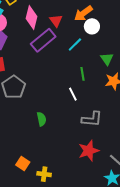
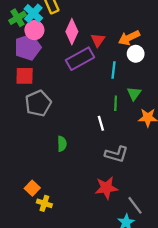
cyan line: (75, 45) -> (113, 70), turned -49
green triangle: (107, 59) -> (134, 93), moved
yellow cross: (44, 174) -> (44, 203), moved

